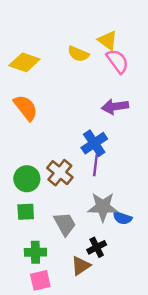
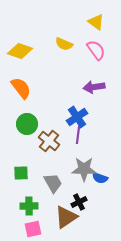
yellow triangle: (108, 40) -> (96, 22), moved
green circle: (27, 179) -> (27, 124), moved
brown triangle: (81, 266) -> (66, 217), size x1.4

